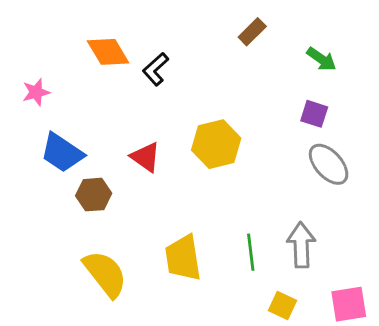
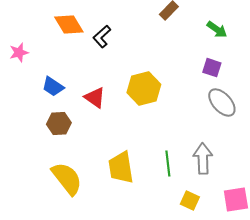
blue trapezoid: (62, 153) -> (53, 87), moved, size x0.7

